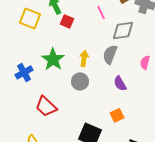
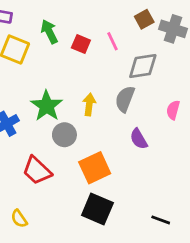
red square: (67, 21) -> (81, 44), moved
gray circle: (80, 81) -> (64, 135), moved
orange square: (117, 115) -> (95, 168), moved, size x1.6

